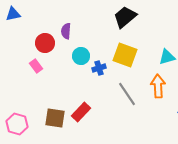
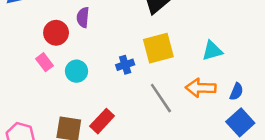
yellow square: (125, 55) -> (158, 48), turned -35
cyan circle: (81, 56) -> (76, 71), moved
orange arrow: (158, 86) -> (201, 88), turned -85

